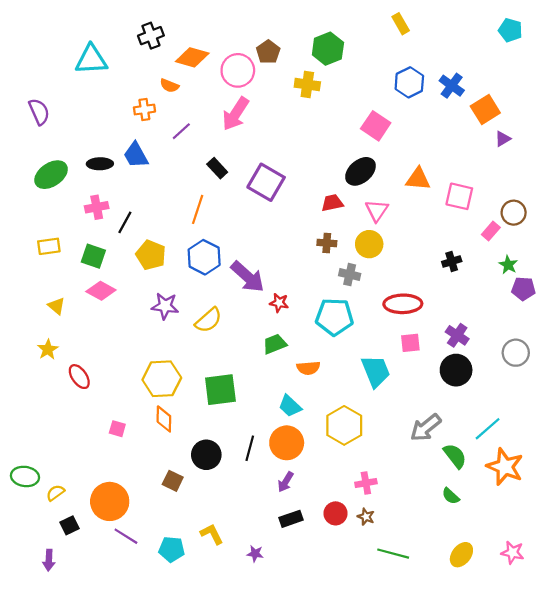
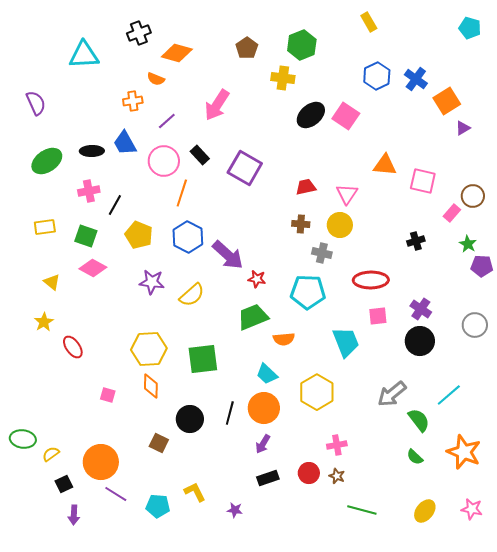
pink circle: (238, 70) -> (164, 161), moved
black ellipse: (360, 171) -> (311, 115), moved
green trapezoid: (275, 344) -> (253, 317), size x1.4
orange star: (505, 467) -> (464, 452), moved
purple arrow: (49, 560) -> (74, 515), moved

